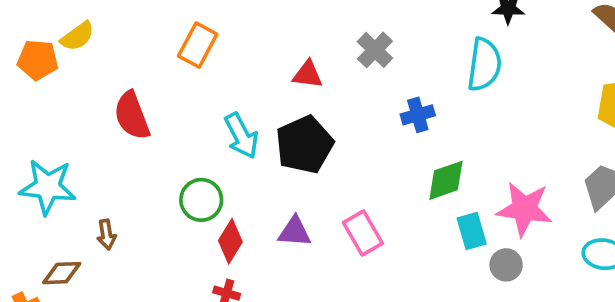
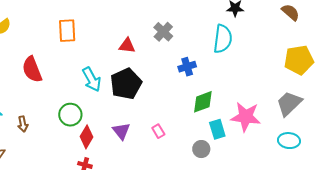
orange rectangle: (198, 45) -> (67, 31), turned -30
purple triangle: (295, 232) -> (121, 131), turned 48
pink rectangle: (363, 233) -> (158, 131), size x0.6
brown arrow: (106, 235) -> (23, 124), moved
gray circle: (506, 265) -> (201, 149), moved

